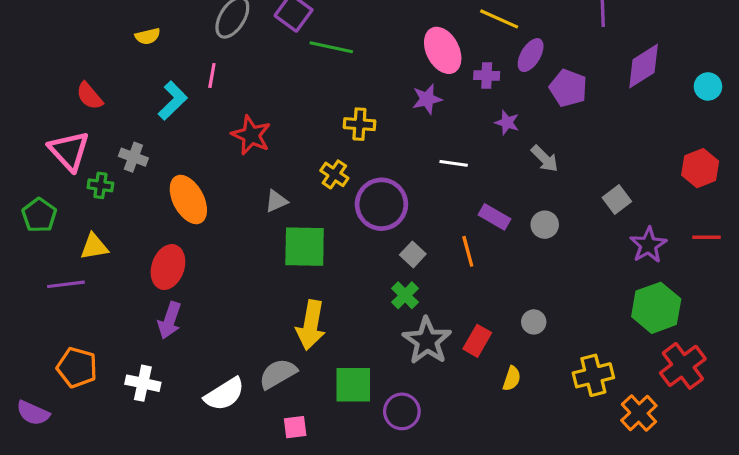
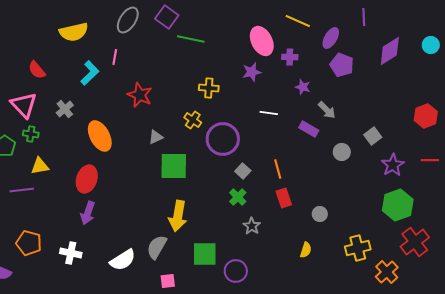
yellow semicircle: (148, 36) -> (74, 32), size x1.8
purple ellipse: (531, 55) -> (331, 38), moved
cyan circle: (708, 86) -> (431, 45), moved
gray cross: (133, 157) -> (65, 109), turned 30
green cross: (100, 185) -> (31, 134), moved
purple rectangle: (494, 217) -> (309, 129), moved
gray circle: (545, 225) -> (342, 152), moved
gray star: (427, 341) -> (252, 226), size x0.6
red rectangle: (477, 341) -> (284, 198), moved, turned -48
gray semicircle: (278, 374) -> (157, 247), turned -30

